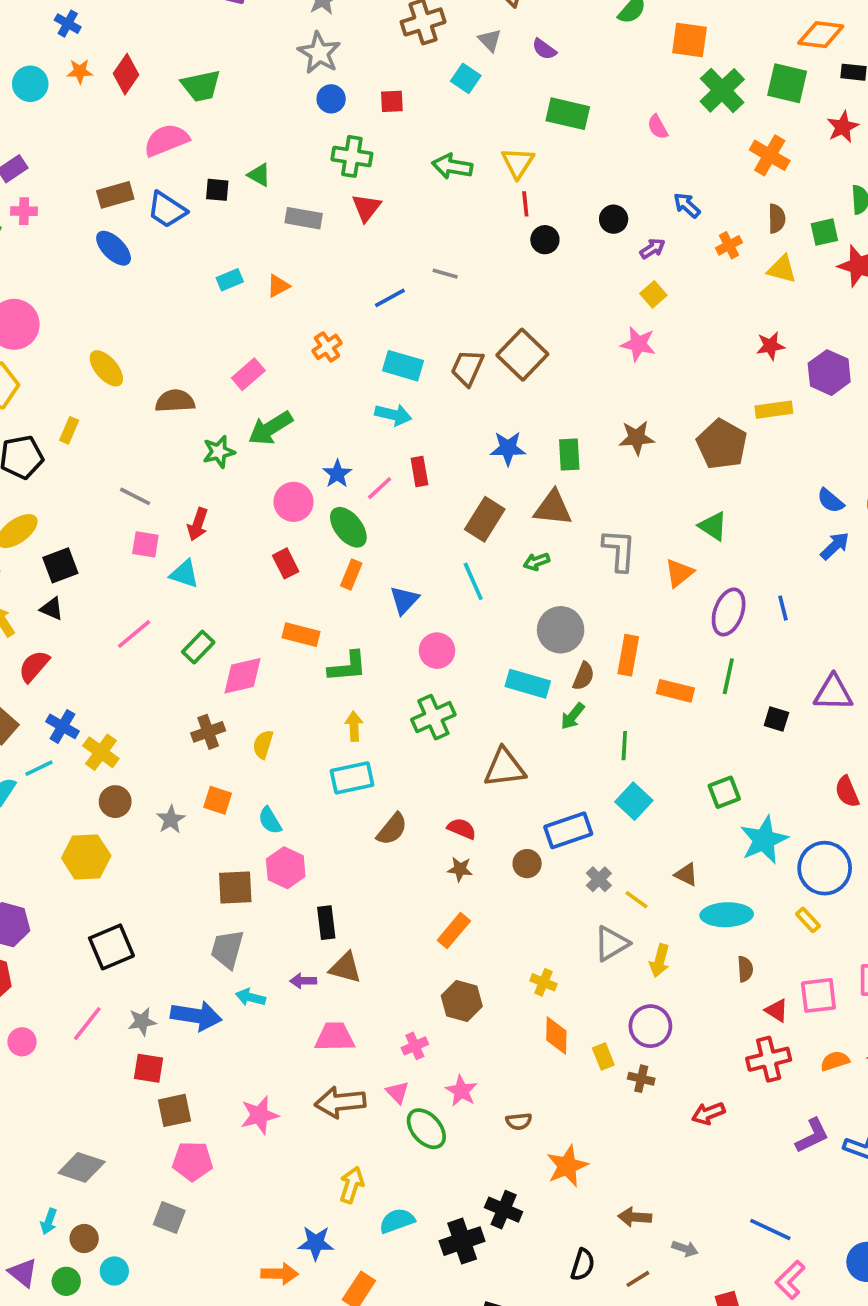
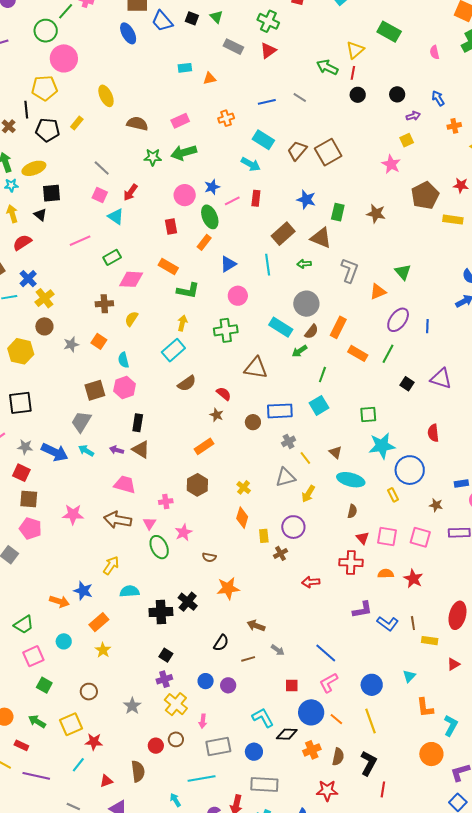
green arrow: (452, 166) -> (327, 67), moved
brown pentagon: (722, 444) -> (425, 195), moved
cyan rectangle: (352, 778) -> (173, 350), turned -45
brown square: (235, 888) -> (95, 390), turned -30
brown cross: (641, 1079) -> (280, 553), turned 32

